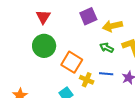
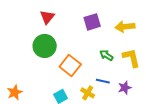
yellow arrow: (112, 26) -> (125, 27), moved
yellow cross: (87, 80) -> (88, 93), moved

